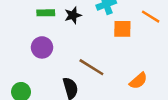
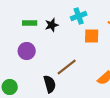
brown line: (91, 67) -> (67, 67), turned -70

